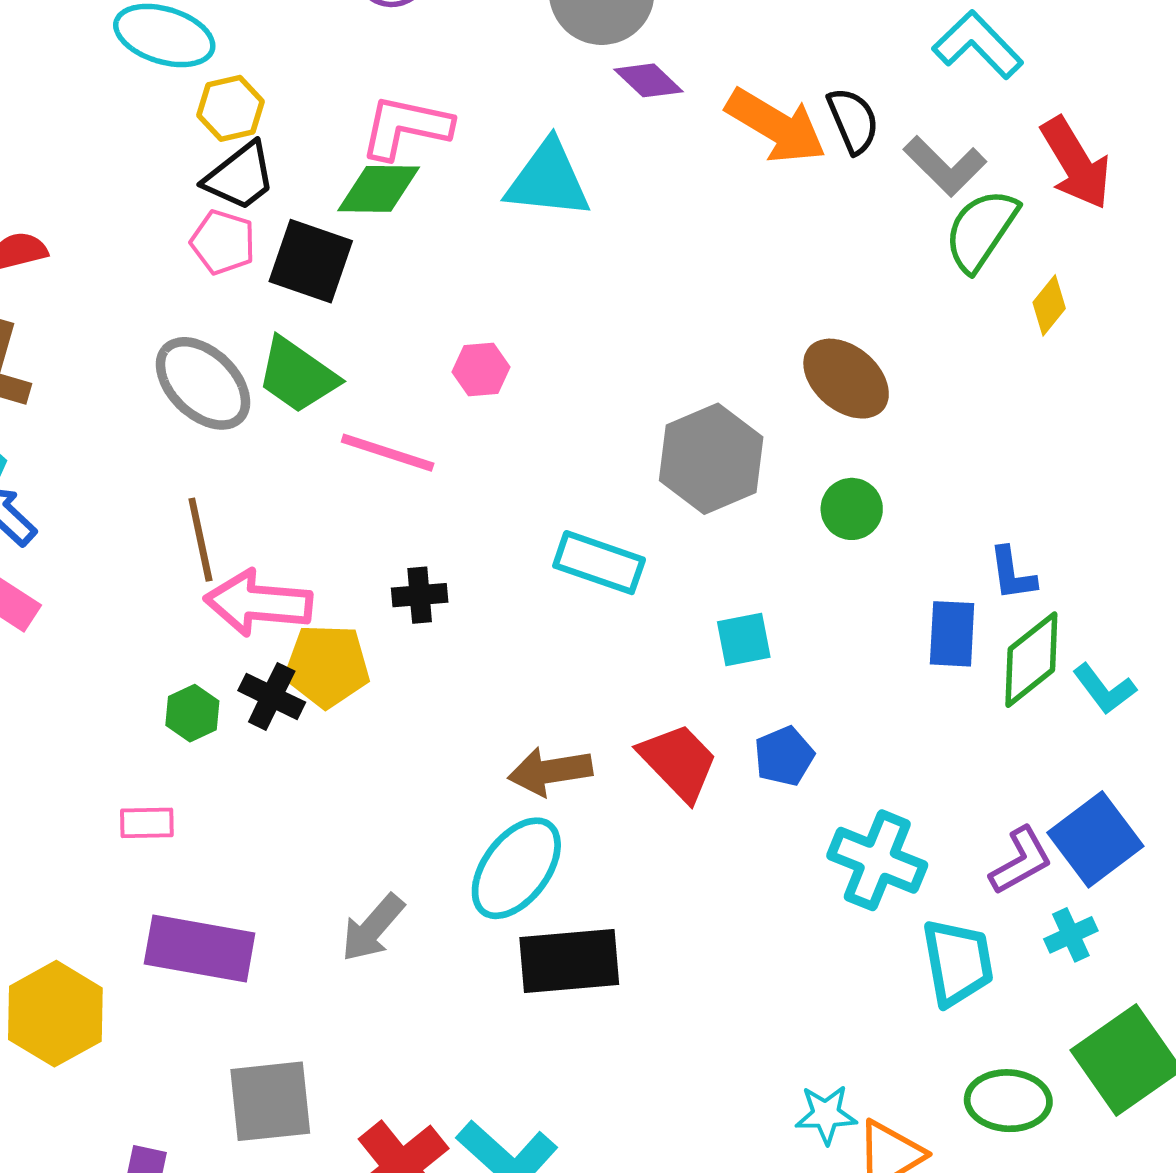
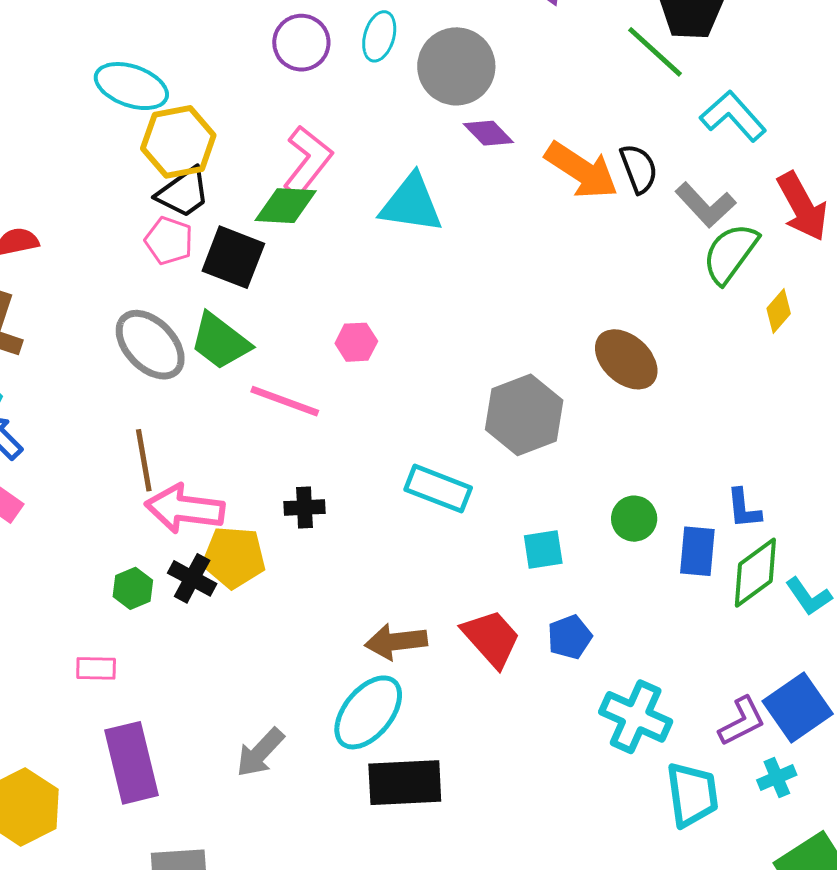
yellow hexagon: (231, 108) -> (178, 142), size x1.5
pink L-shape: (406, 127) -> (307, 161), turned 114
green circle: (852, 509) -> (634, 519), moved
purple rectangle: (200, 948) -> (131, 763), turned 64

